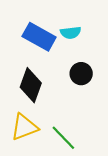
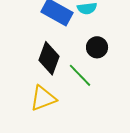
green line: (63, 138) -> (80, 75), moved

